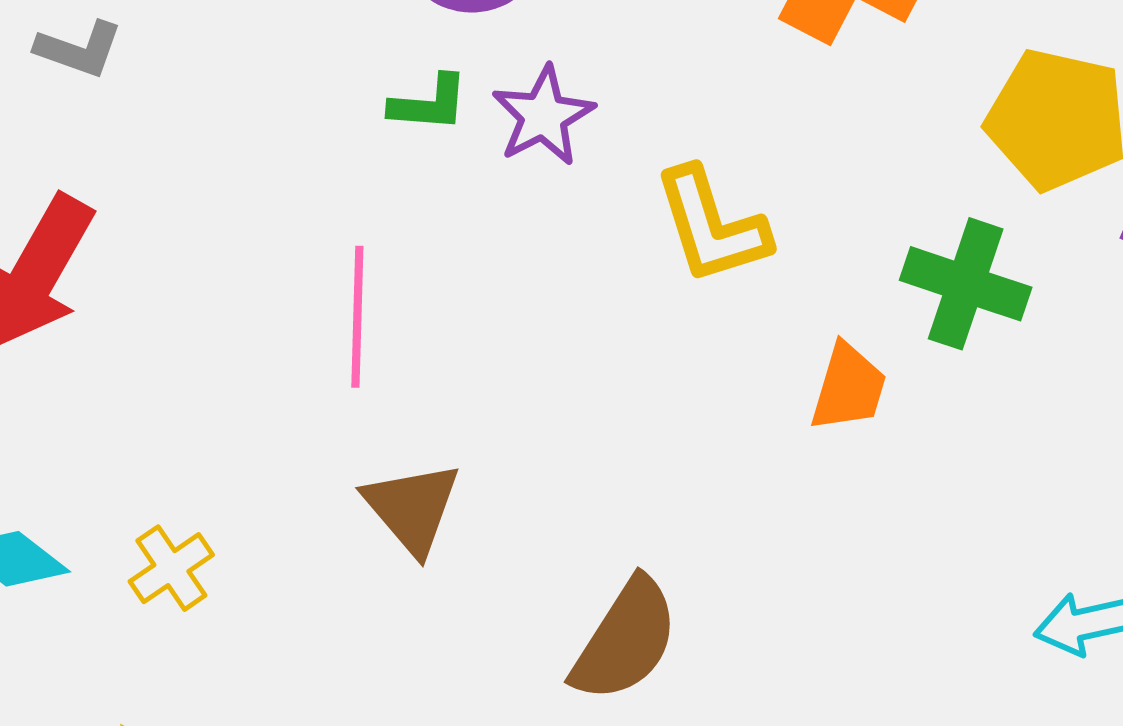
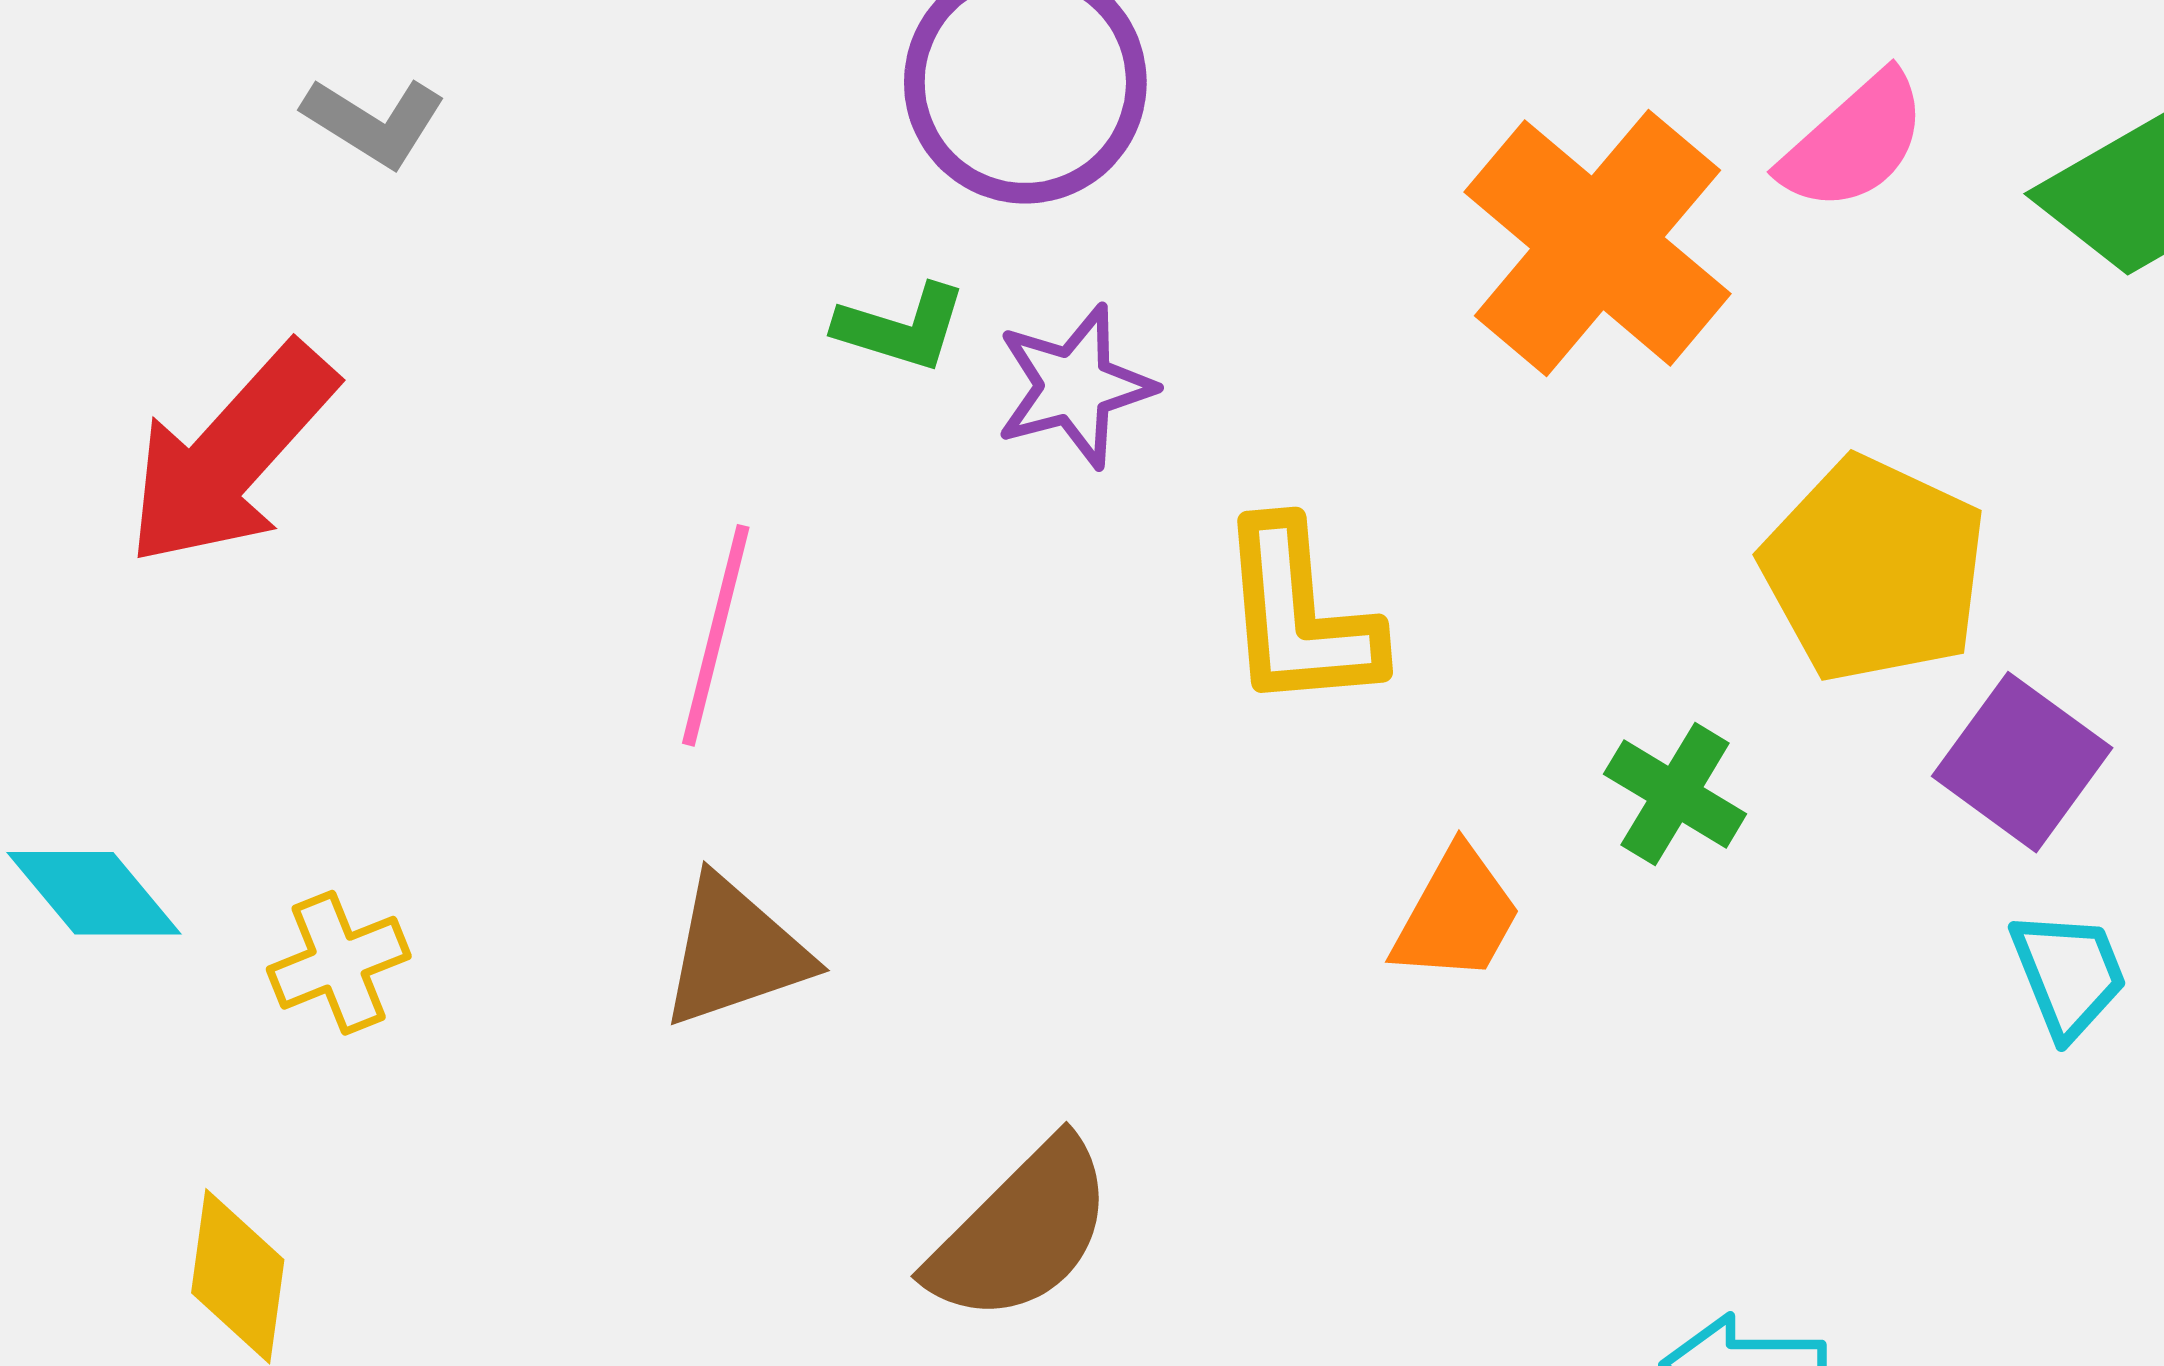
green cross: (966, 284) -> (1675, 794), size x0.7
brown triangle: (412, 508) -> (735, 952), turned 39

